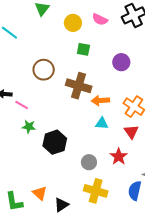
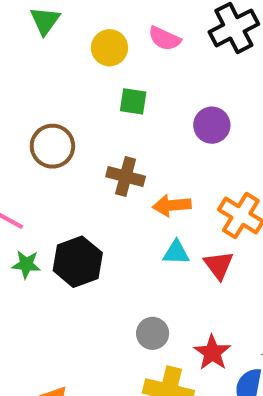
brown cross: (79, 86) -> (126, 177), size x0.7
red triangle: (131, 132) -> (219, 265), moved
black hexagon: (55, 142) -> (78, 262), moved
red star: (119, 157) -> (212, 353), moved

